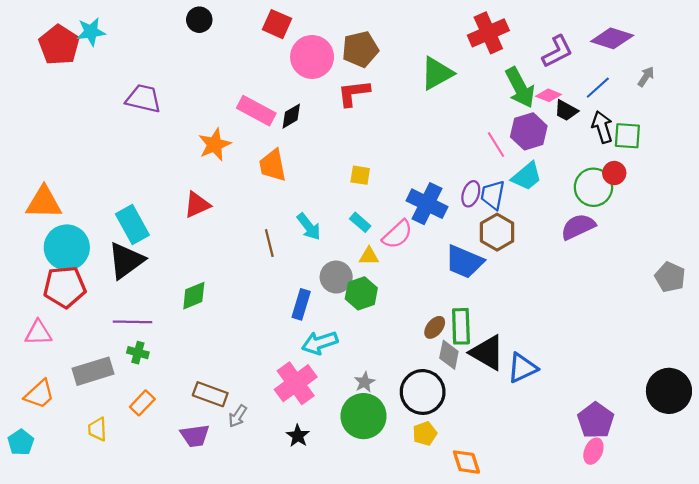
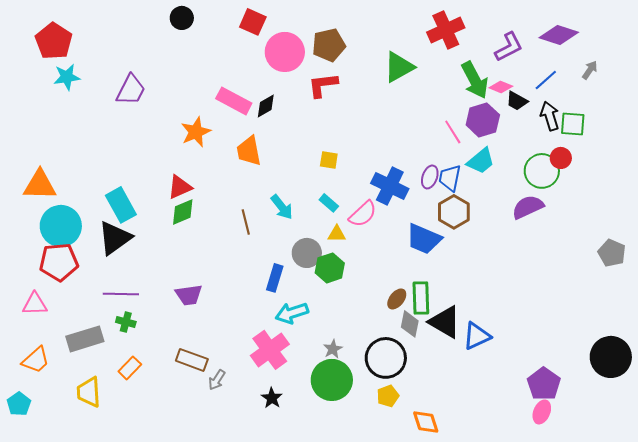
cyan star: (91, 32) -> (67, 77), moved
purple trapezoid: (143, 99) -> (131, 90), turned 104
green diamond: (194, 296) -> (183, 212), moved
yellow trapezoid: (97, 429) -> (89, 392), size x1.4
purple trapezoid: (195, 436) -> (189, 295), moved

